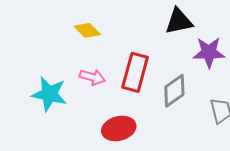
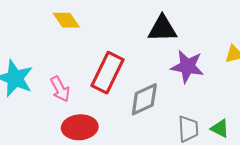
pink arrow: (92, 77) -> (60, 89), moved, turned 35

